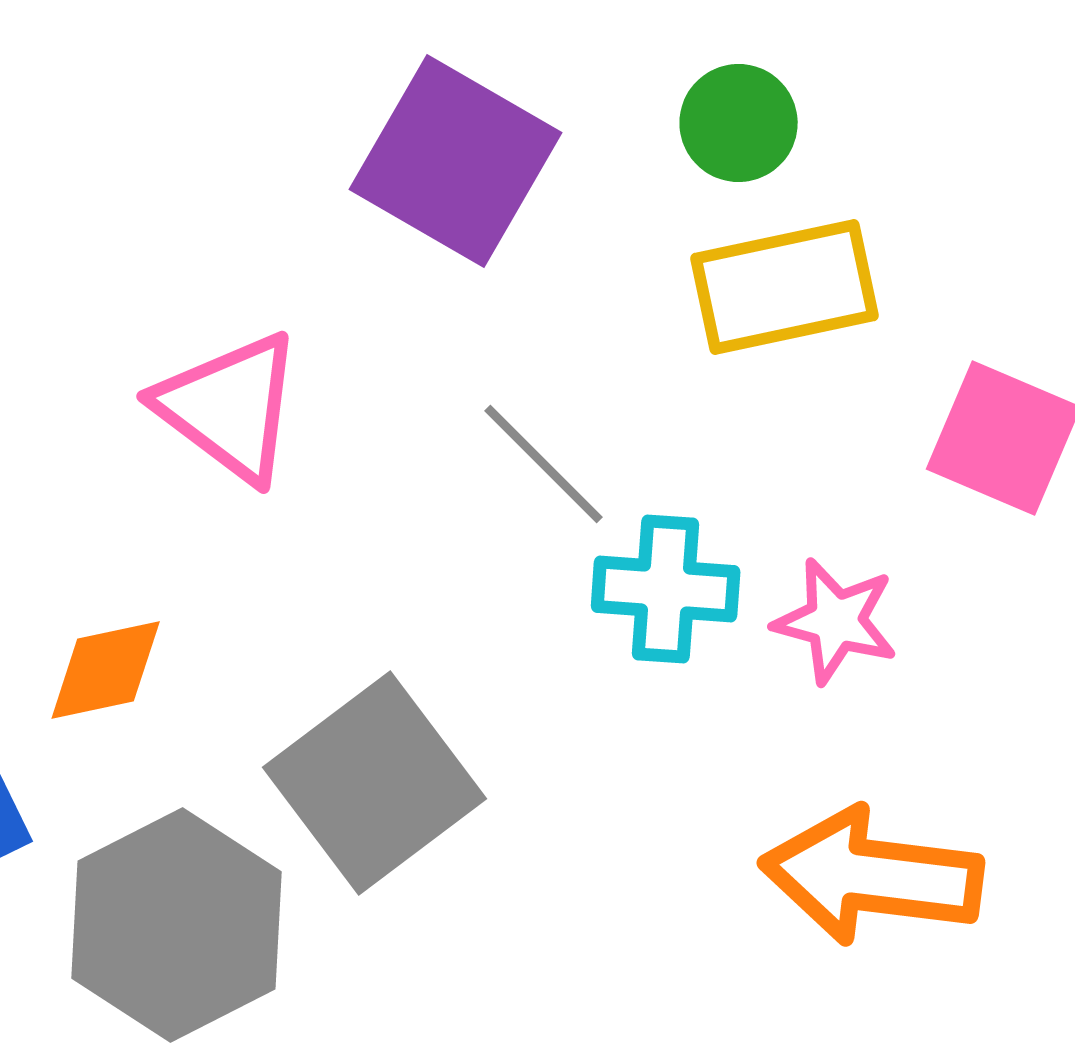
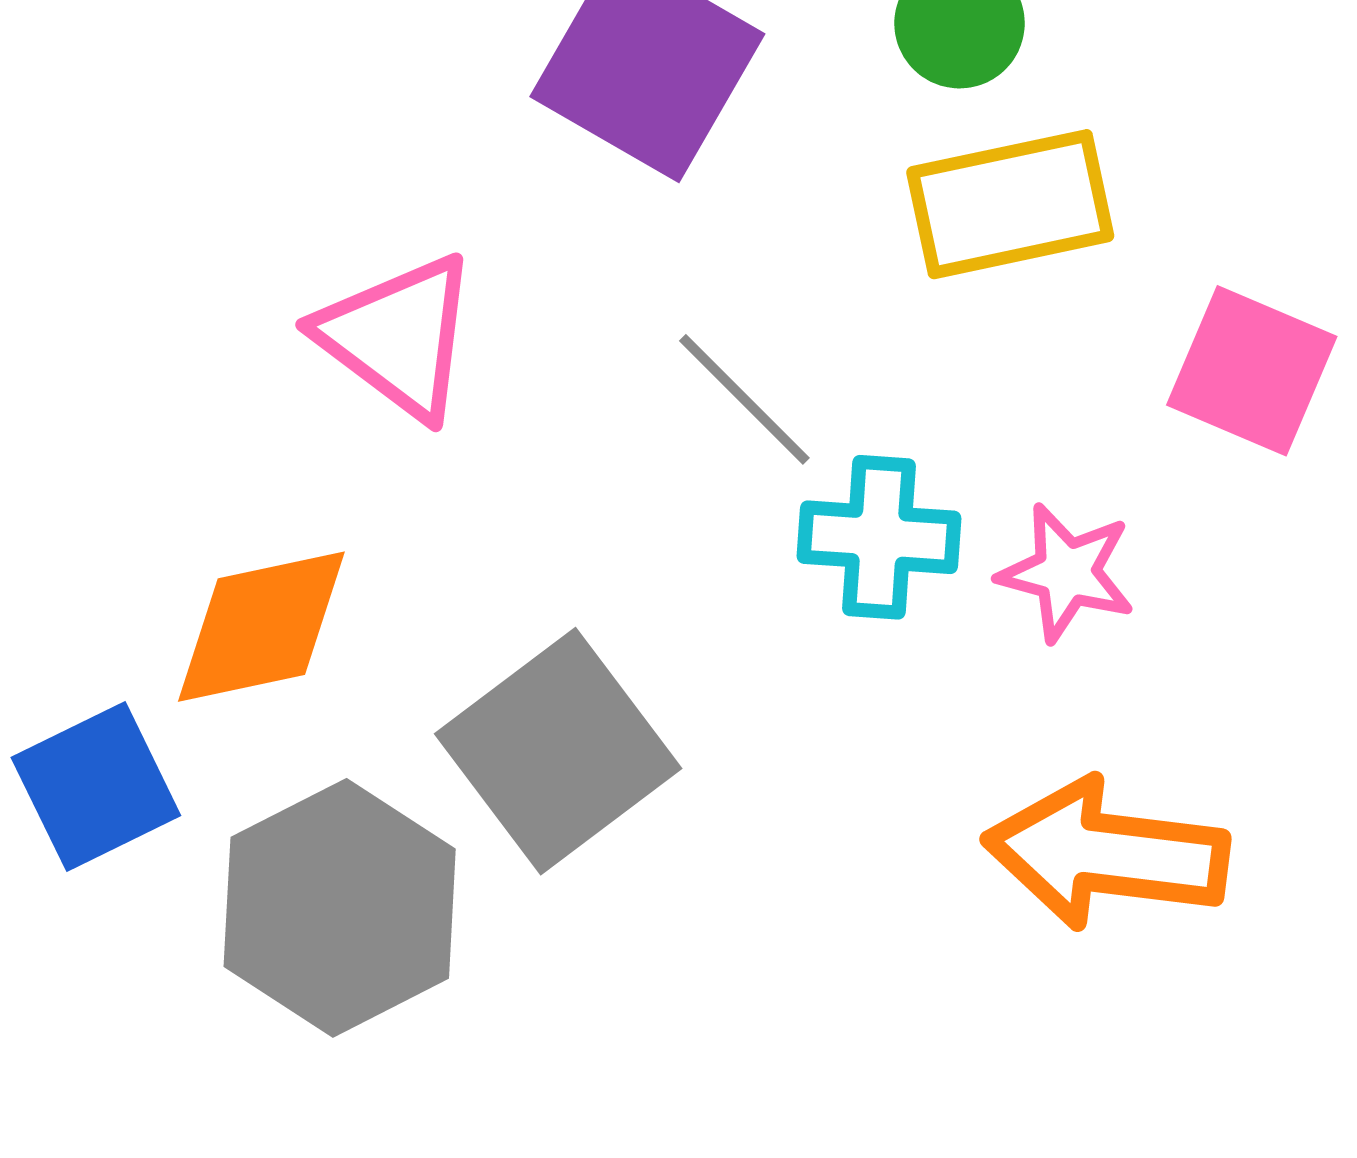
orange diamond: (106, 670) -> (261, 627), size x1.4

